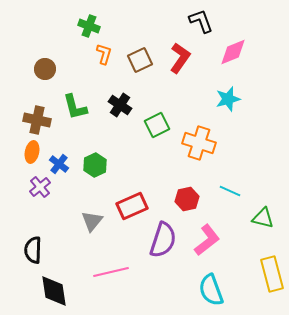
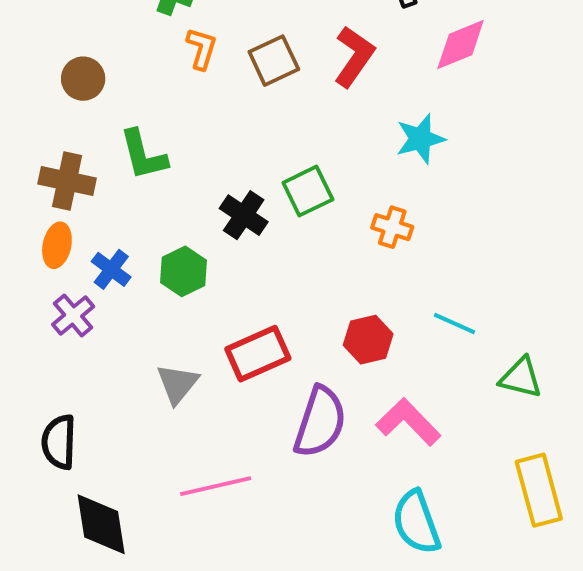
cyan star: (228, 99) -> (420, 139), moved
black cross: (120, 105) -> (244, 215), moved
orange cross: (199, 143) -> (392, 227), size x0.6
pink L-shape: (207, 240) -> (408, 422), turned -96

